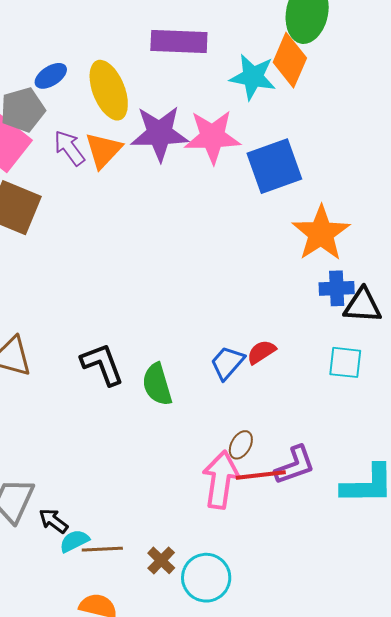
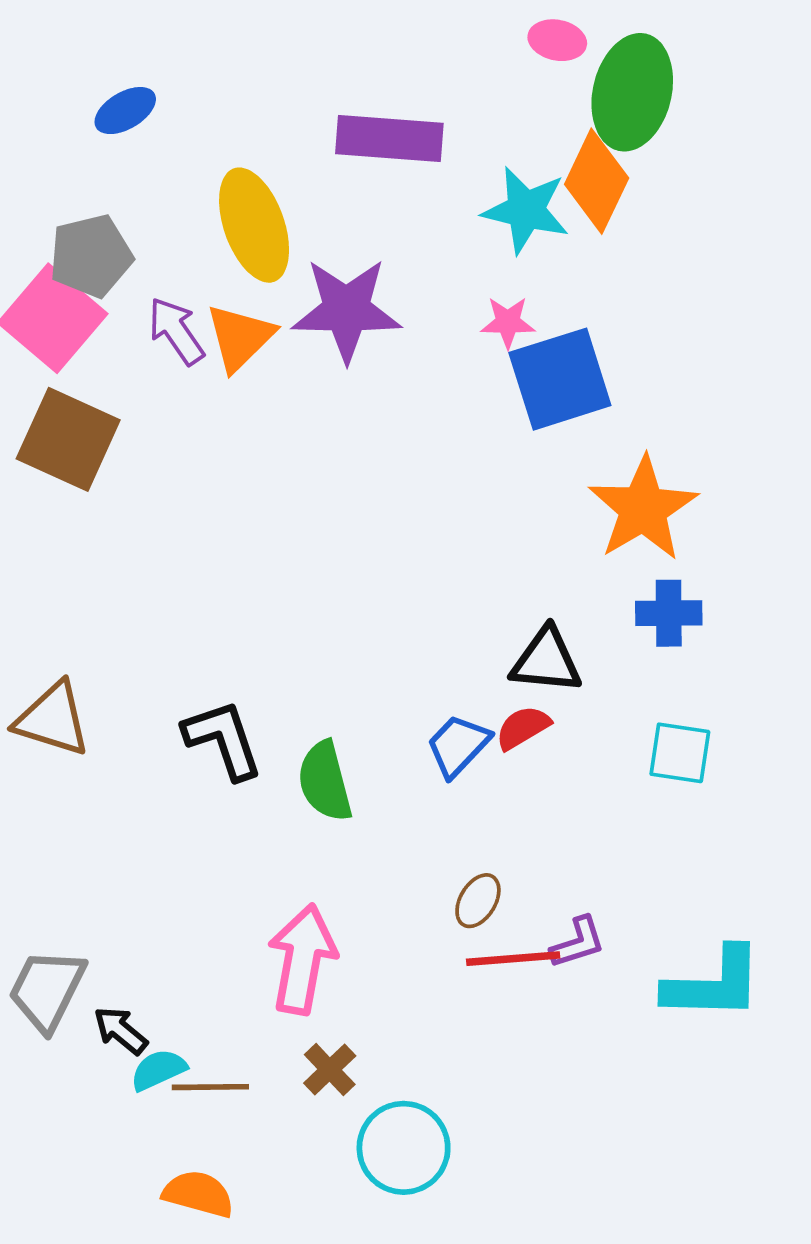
blue ellipse: (51, 76) -> (125, 111), moved
pink star: (212, 137) -> (508, 322), moved, size x0.5
black triangle: (363, 305) -> (546, 661), moved
purple L-shape: (295, 465) -> (578, 942), size x0.7
pink arrow: (221, 480) -> (302, 959), moved
brown cross: (161, 560) -> (330, 1069), moved

